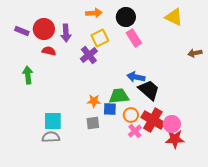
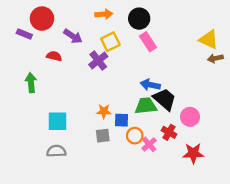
yellow triangle: (174, 17) -> (209, 40), moved
red circle: (44, 29) -> (42, 19), moved
purple arrow: (66, 33) -> (73, 36), turned -54
green trapezoid: (119, 96) -> (146, 106), moved
orange circle: (131, 115) -> (135, 136), moved
red cross: (153, 120) -> (169, 132), size x0.6
cyan square: (53, 121) -> (57, 121), moved
pink circle: (172, 124) -> (190, 117), moved

